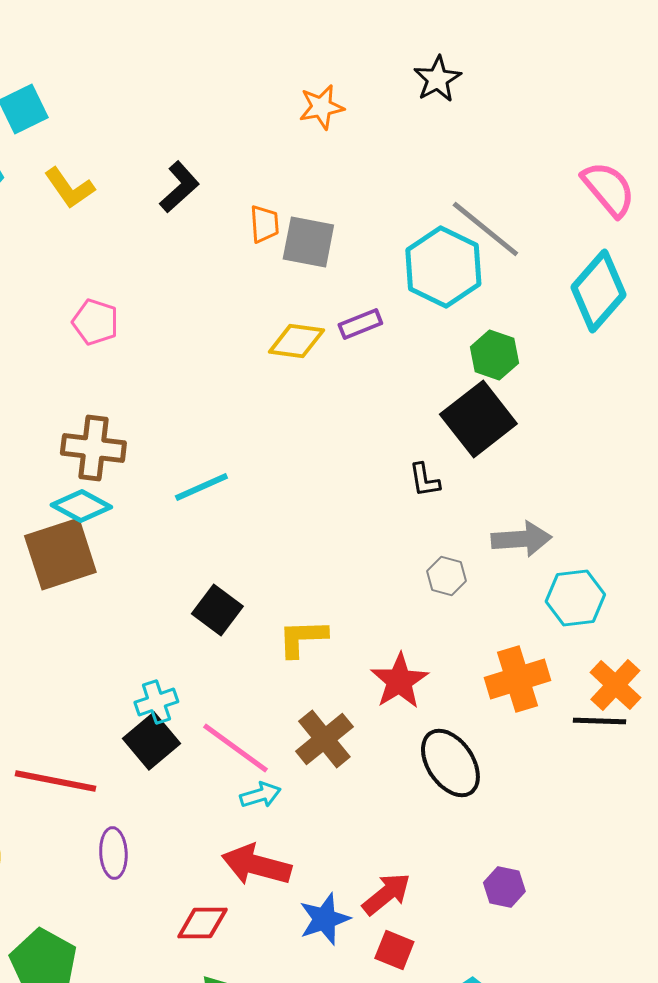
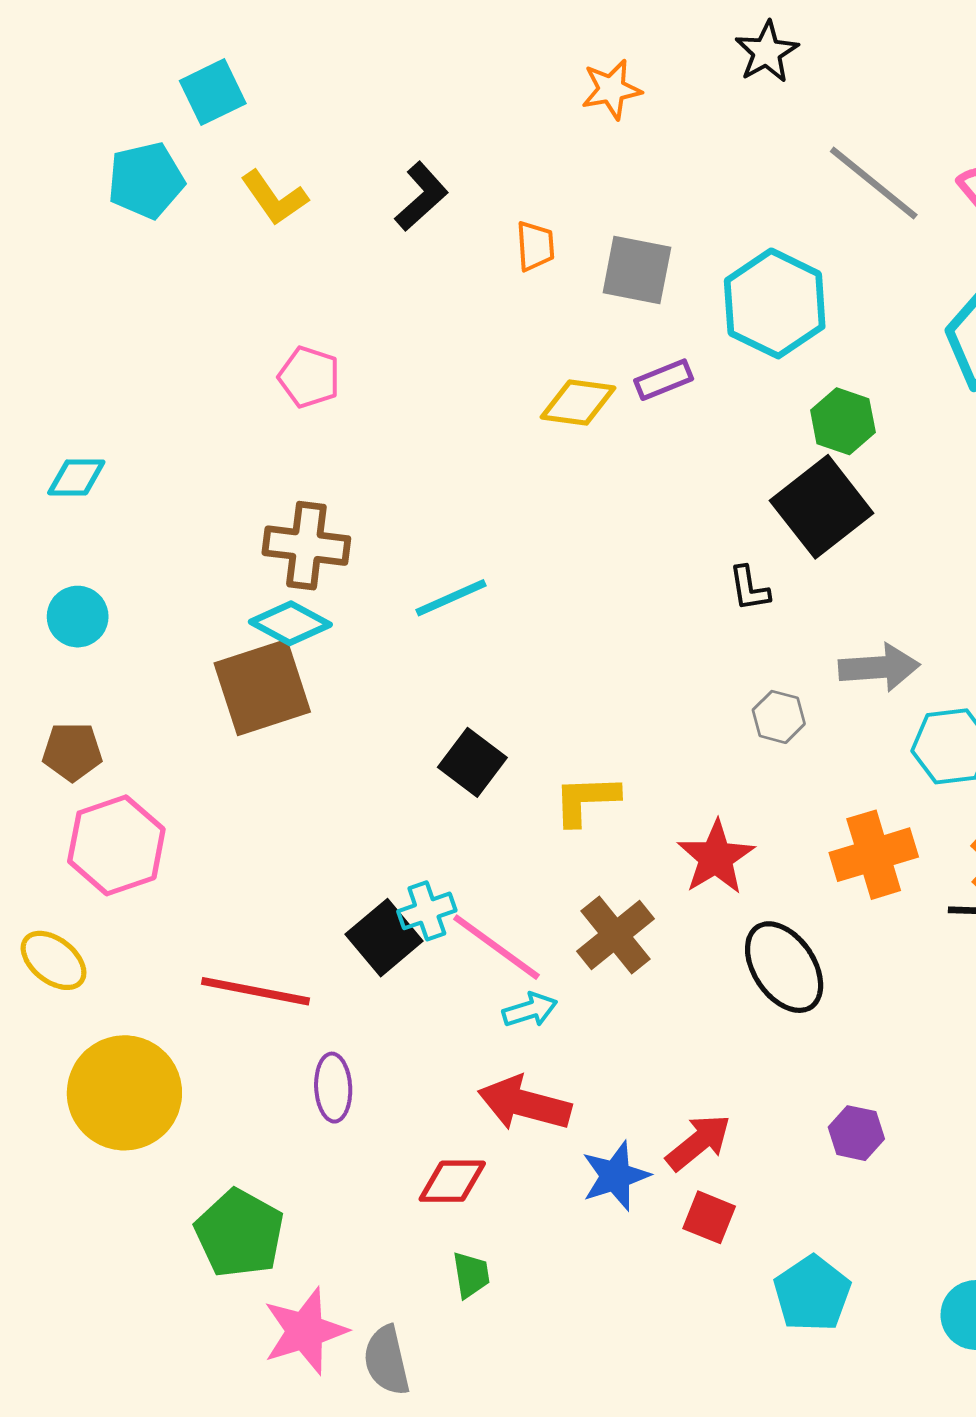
gray line: (485, 229) -> (874, 183), moved
gray square: (308, 242) -> (637, 270), moved
cyan cross: (156, 702) -> (427, 911), moved

